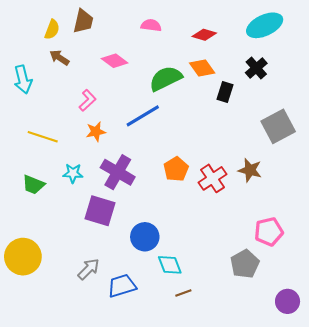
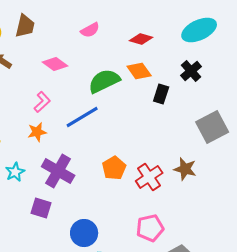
pink semicircle: (151, 25) -> (90, 30), turned 144
pink L-shape: (87, 100) -> (42, 102), moved
cyan star: (73, 173) -> (15, 172), turned -30
purple square: (100, 211) -> (41, 208), size x0.7
pink pentagon: (269, 232) -> (150, 228), moved

